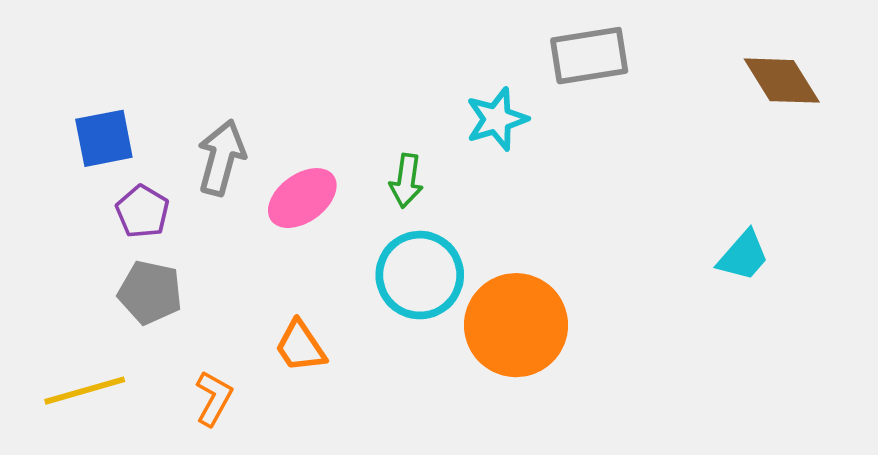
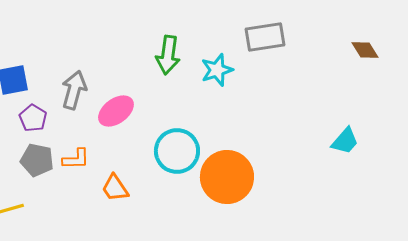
brown diamond: (782, 81) -> (365, 50), size x0.7
green arrow: (406, 181) -> (168, 55), moved, size x1.4
orange L-shape: (214, 398) -> (76, 159), moved, turned 60

